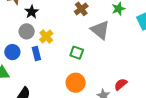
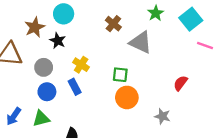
gray circle: (27, 31) -> (44, 67), moved
orange circle: (76, 83) -> (127, 97), moved
red semicircle: (121, 84) -> (180, 83), moved

